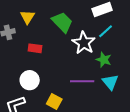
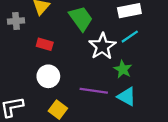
white circle: (30, 80) -> (48, 76), moved
cyan triangle: (110, 82) -> (127, 97), turned -30

